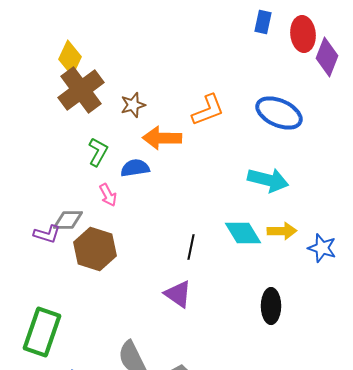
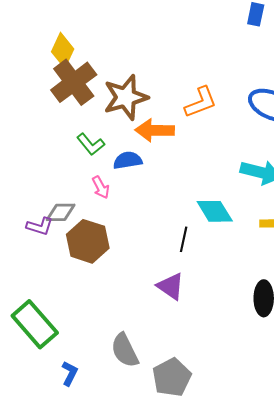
brown star: (133, 105) -> (126, 97), size x1.8
green L-shape: (98, 152) -> (91, 144), turned 112
cyan diamond: (243, 233) -> (215, 211), moved
green rectangle: (42, 332) -> (35, 324), turned -60

